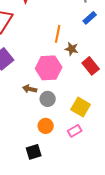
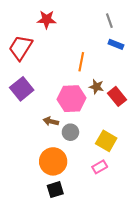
blue rectangle: (90, 18) -> (116, 44), turned 64
brown star: (72, 49) -> (96, 87), moved
orange circle: (46, 126) -> (53, 161), moved, size x1.6

